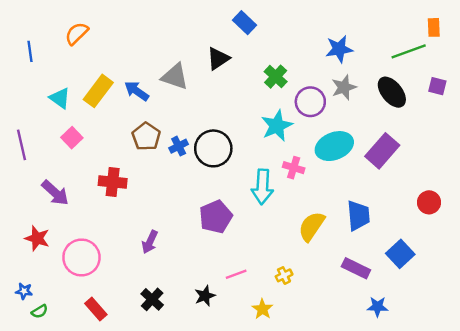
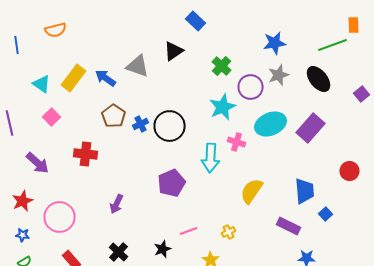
orange semicircle: (77, 33) -> (56, 30), turned -150
purple square: (437, 86) -> (362, 94), moved, turned 35
blue trapezoid: (358, 216) -> (304, 191), moved
red star: (37, 238) -> (22, 201), turned 30
blue square: (400, 254) -> (326, 214), size x0.6
blue star: (24, 291) -> (22, 235), moved

